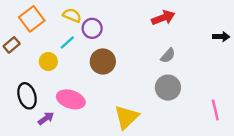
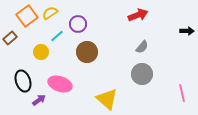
yellow semicircle: (72, 15) -> (50, 13), moved, turned -56
yellow triangle: (126, 117) -> (107, 99), turned -35

